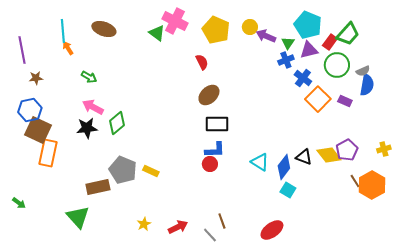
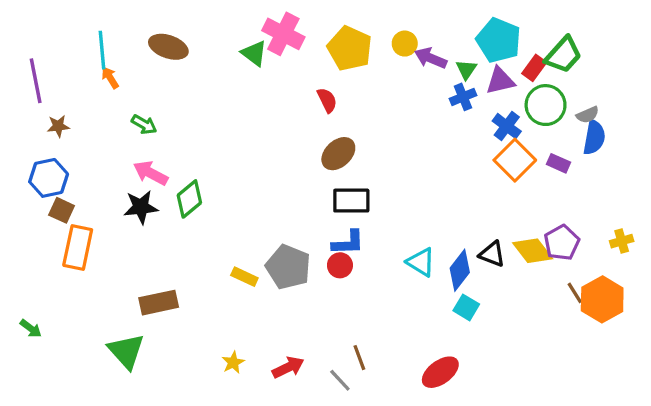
blue cross: (303, 78) -> (507, 126), moved
brown square: (38, 130) -> (62, 210), size x0.6
gray pentagon: (123, 170) -> (288, 267), moved

